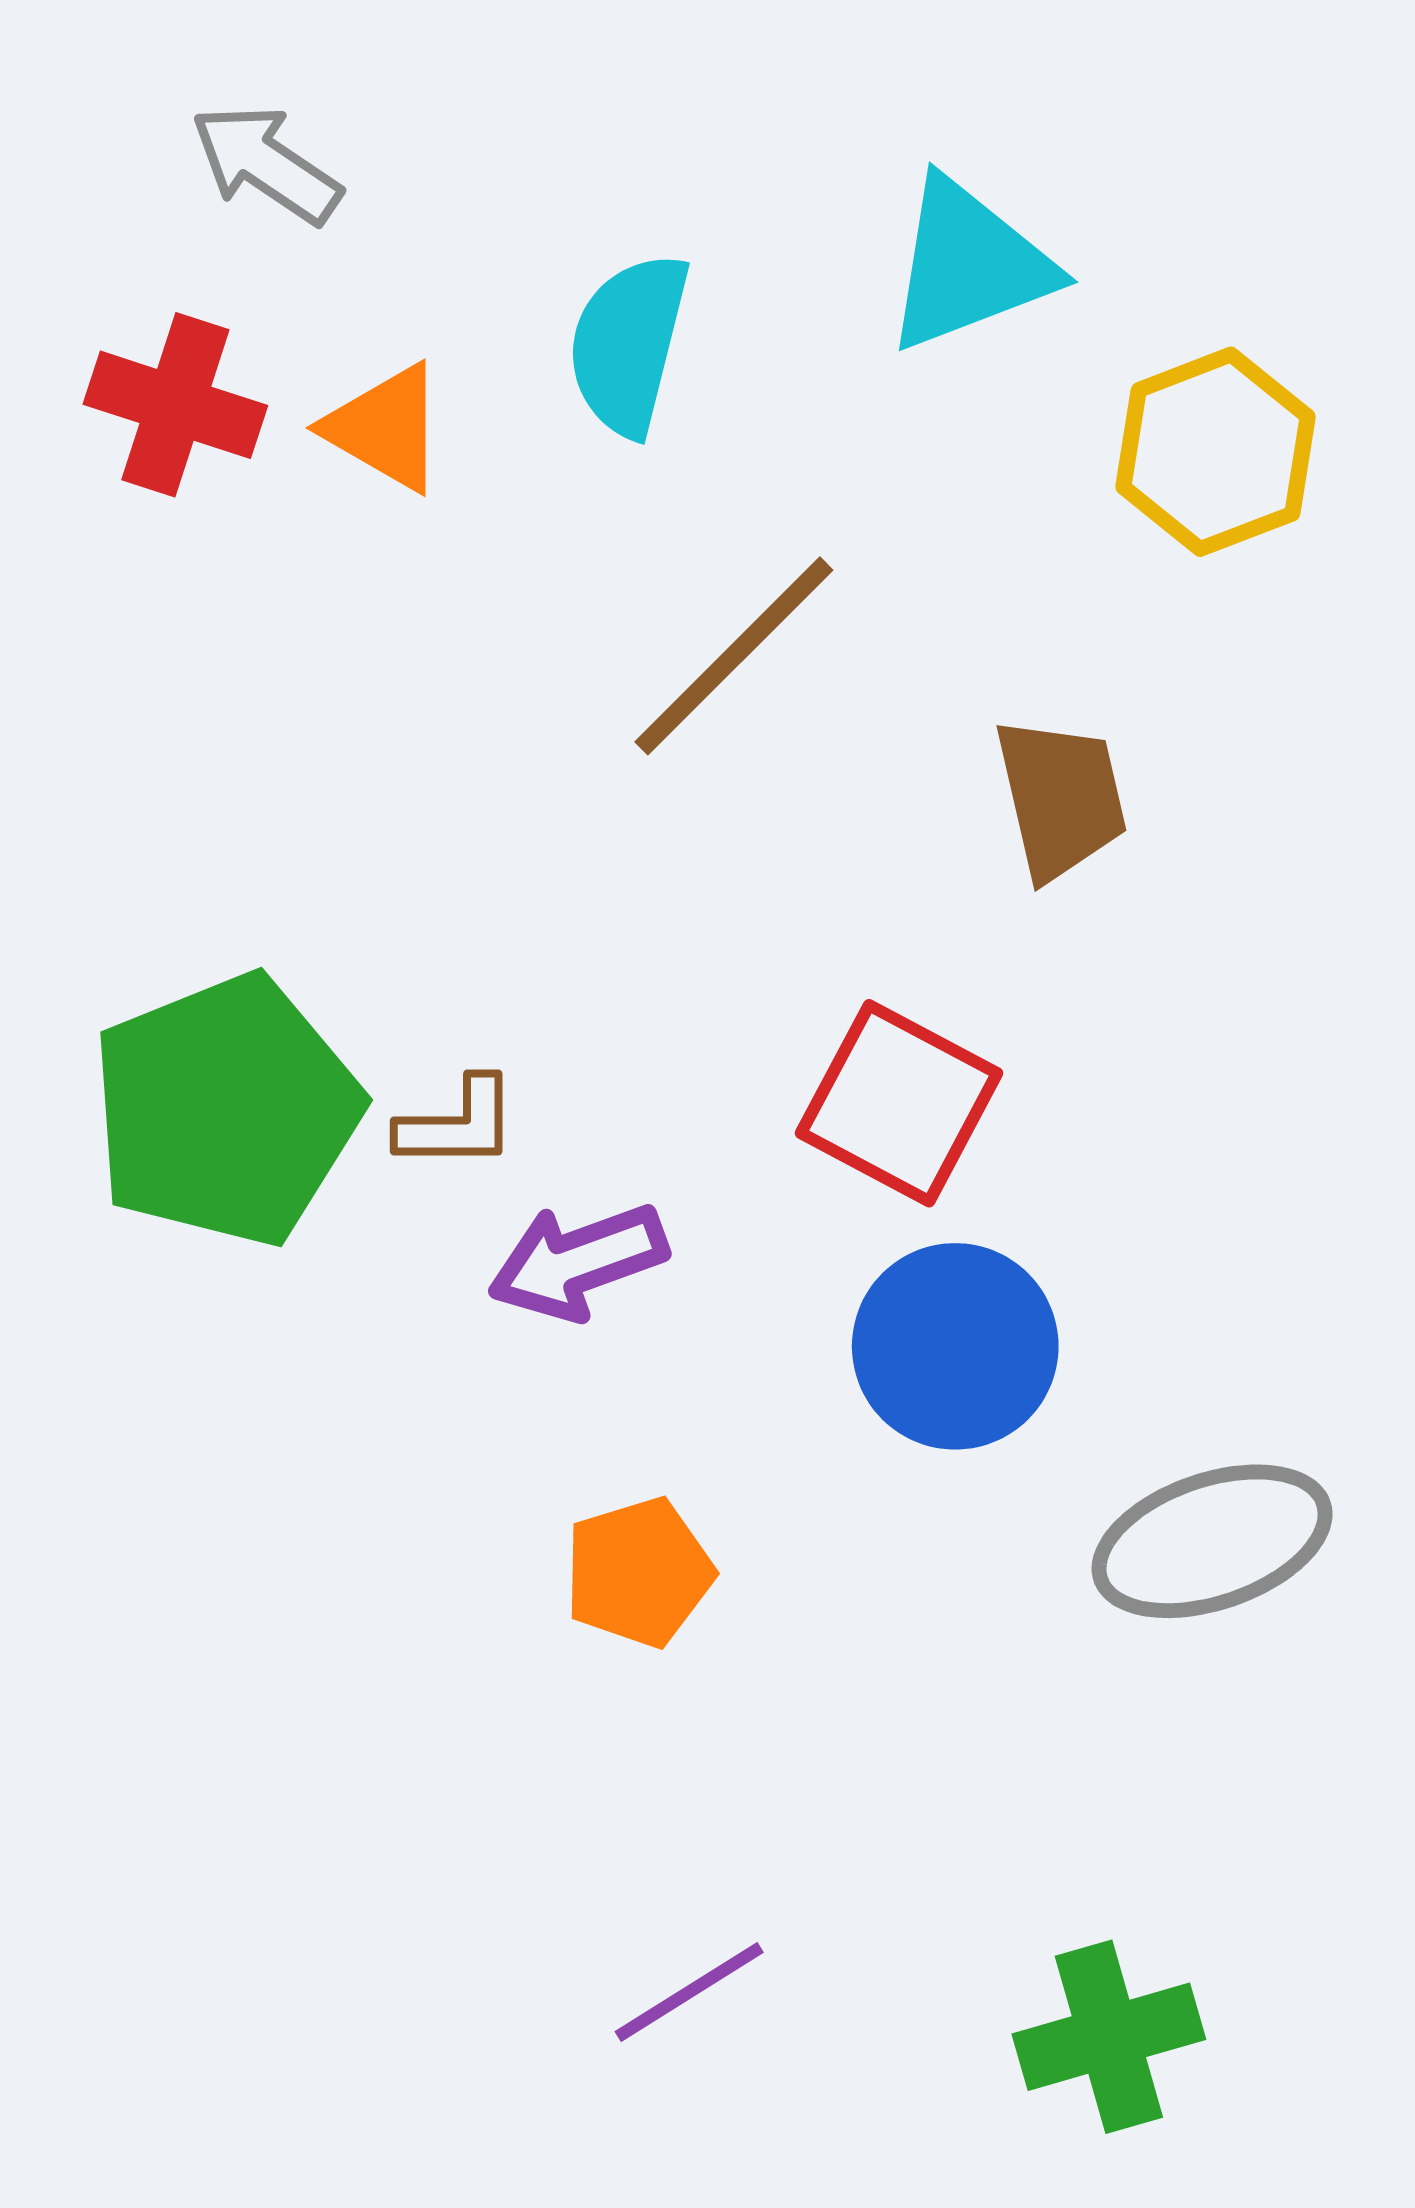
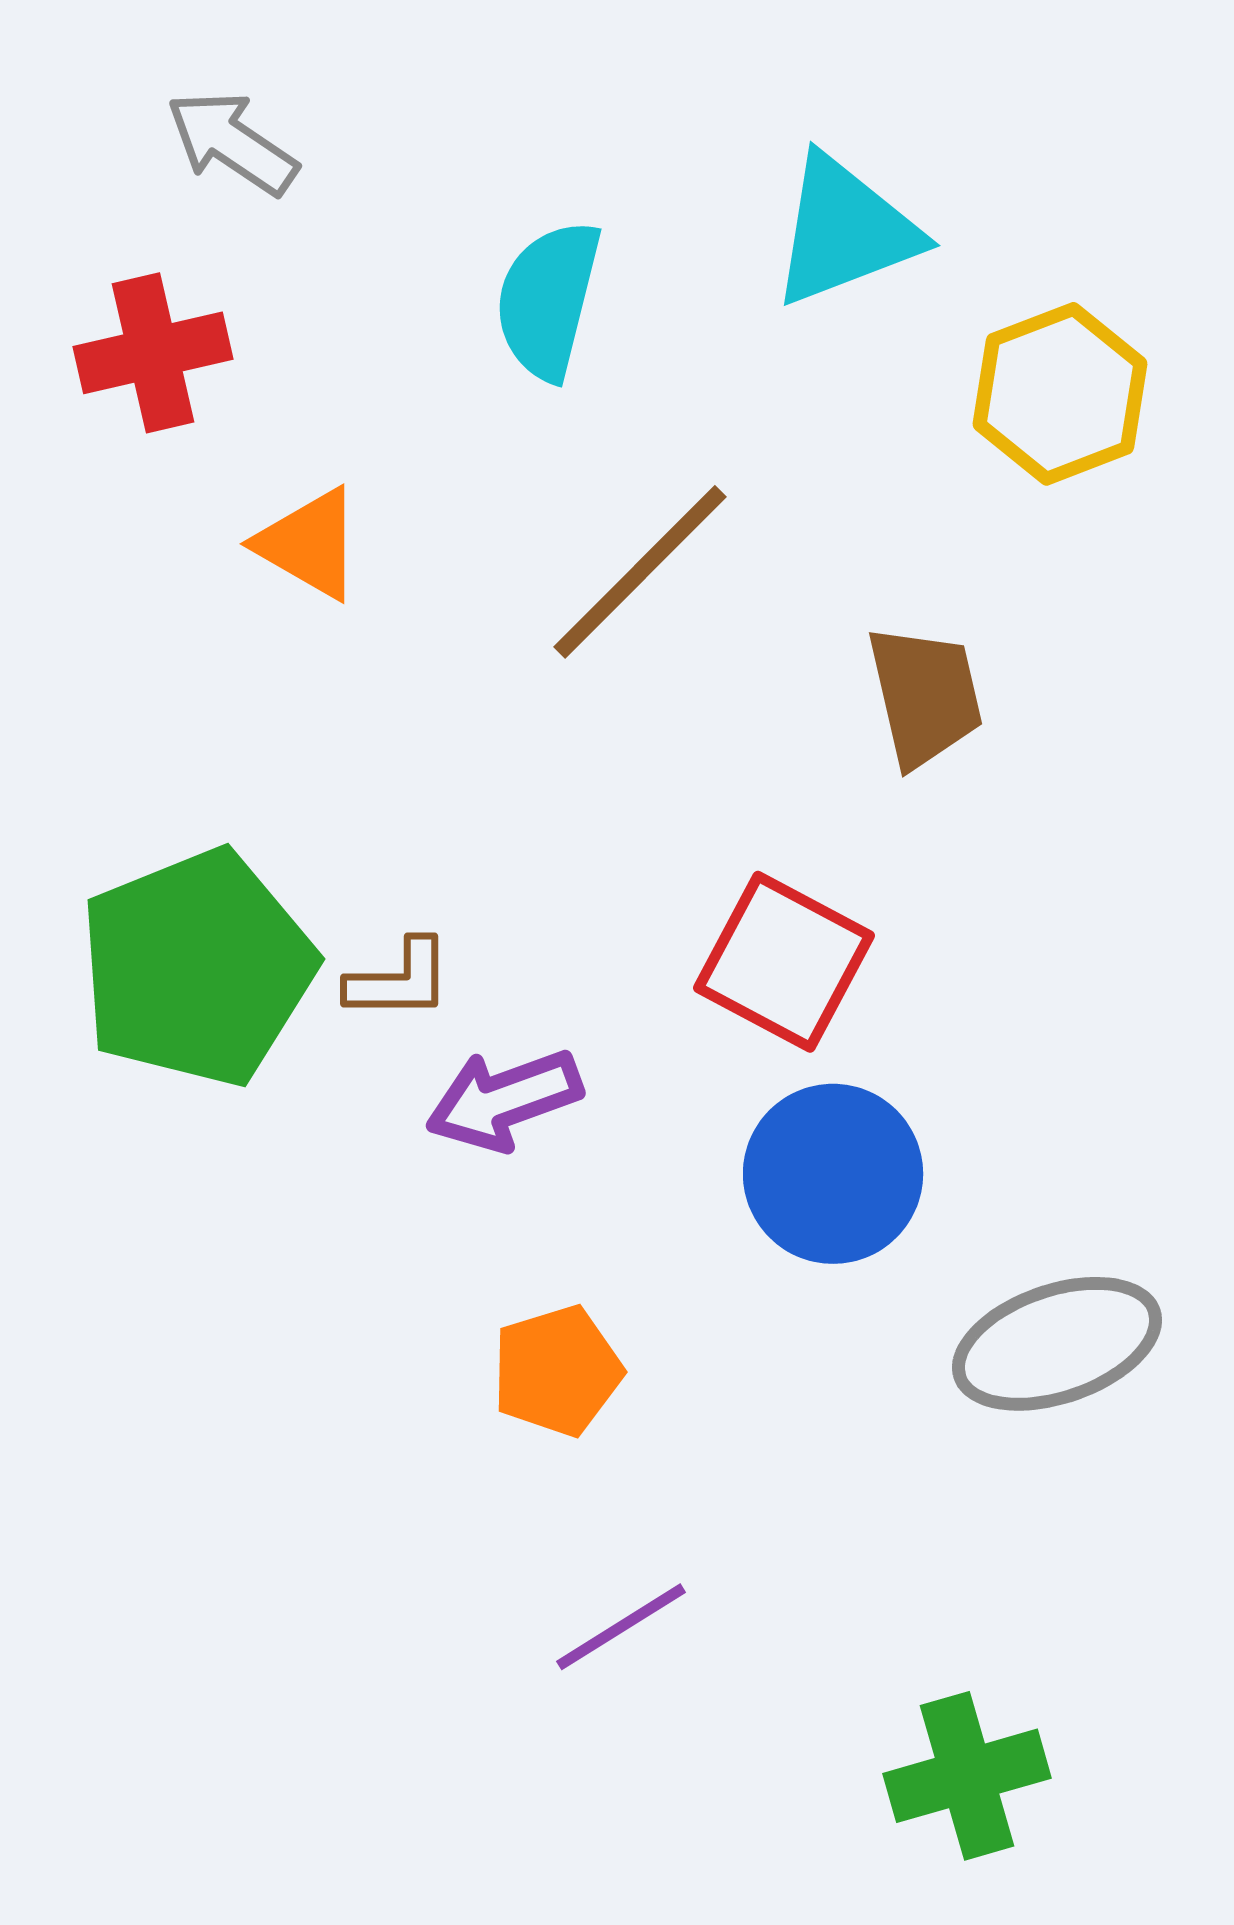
red cross: (175, 405) -> (153, 353), turned -31
orange triangle: (385, 428) -> (309, 544), moved
purple line: (689, 1992) -> (621, 1627), moved

